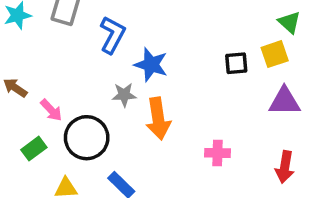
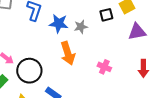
gray star: (124, 95) -> (81, 27), moved
pink cross: (217, 153) -> (104, 67), turned 32

